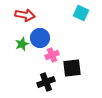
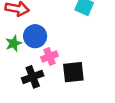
black cross: (46, 82) -> (33, 77), moved

